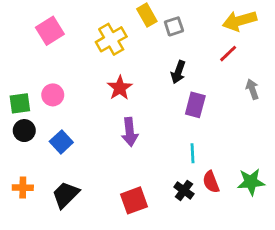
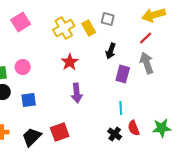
yellow rectangle: (147, 15) -> (89, 28), moved
gray square: (174, 26) -> (108, 19), turned 32
gray arrow: (252, 89) -> (147, 63), moved, size x1.5
blue square: (61, 142) -> (29, 100), turned 35
red square: (134, 200) -> (60, 132), moved

